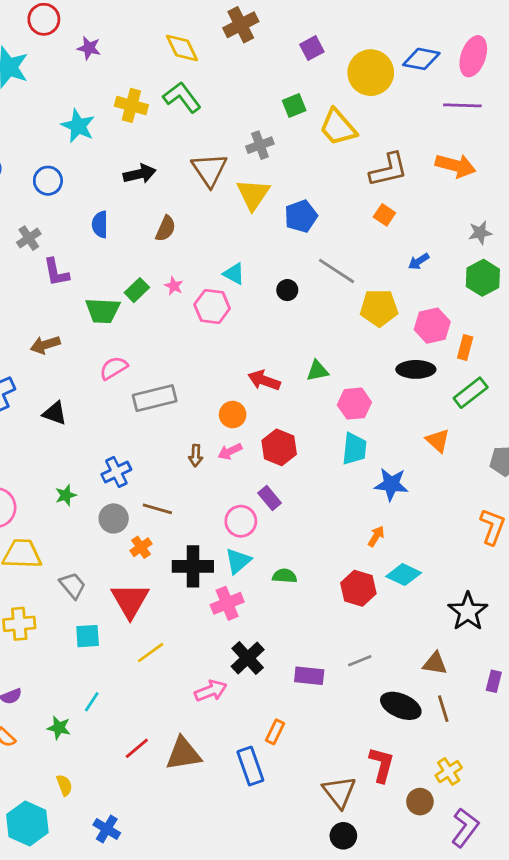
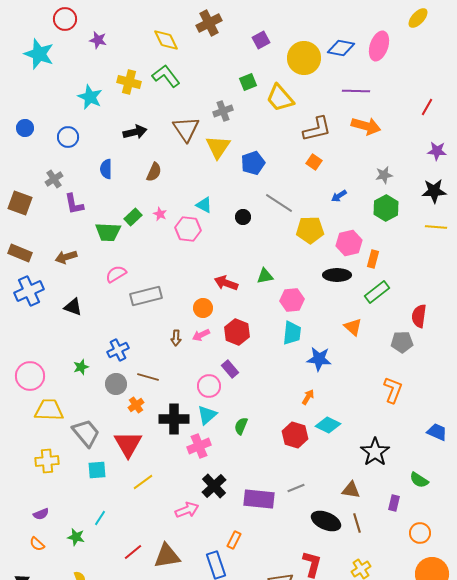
purple line: (462, 105) -> (356, 91), moved
green semicircle: (285, 576) -> (241, 426), turned -72
gray trapezoid: (73, 586) -> (86, 433), size x1.4
purple rectangle: (309, 676) -> (259, 499), size x1.4

